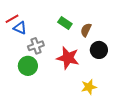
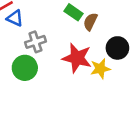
brown semicircle: (86, 30) -> (90, 22), moved
yellow star: (89, 87) -> (100, 69), moved

